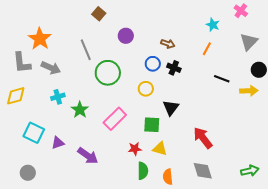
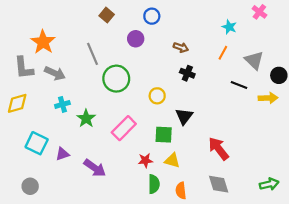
gray triangle: (249, 42) -> (254, 60), moved, turned -30
blue circle: (153, 64) -> (152, 16), moved

